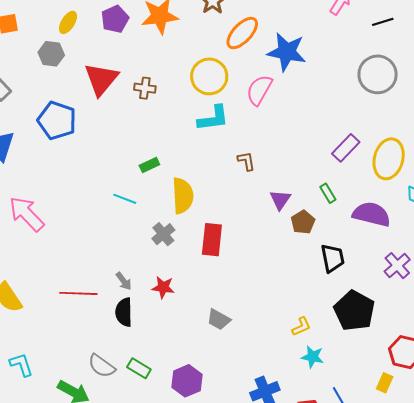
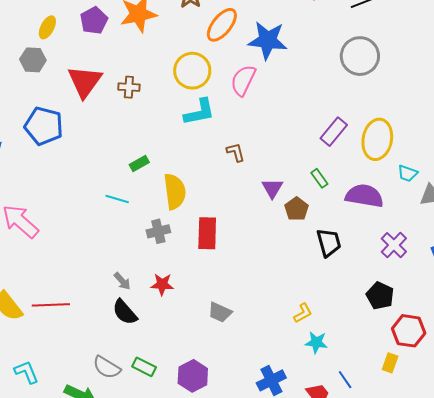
gray cross: (163, 234) -> (158, 231), turned 30
red line: (78, 293) -> (51, 305), moved
black pentagon: (354, 311) -> (380, 296), moved, size x0.7
black semicircle: (124, 312) -> (125, 312), turned -36

